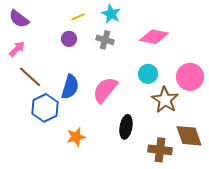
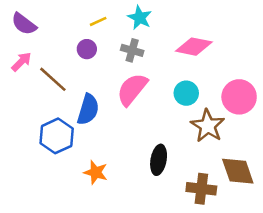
brown line: (30, 77) -> (53, 79), moved
pink semicircle: (105, 90) -> (132, 89), moved
orange star: (76, 137) -> (96, 172), turned 30

